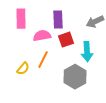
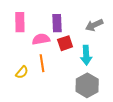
orange line: (43, 60) -> (42, 63), turned -36
gray hexagon: (75, 77) -> (87, 85), moved

